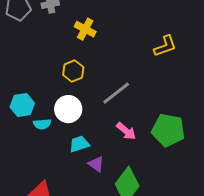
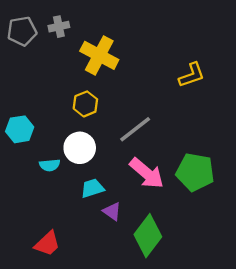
yellow cross: (85, 29) -> (99, 55), size x1.5
cyan hexagon: (22, 105) -> (20, 129), moved
pink arrow: (126, 131) -> (147, 173), size x1.5

